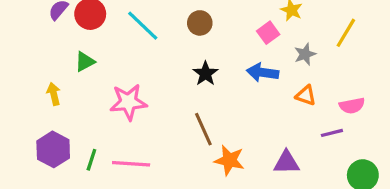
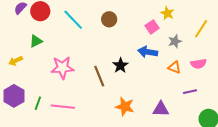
black star: (205, 74) -> (120, 65), moved
yellow arrow: (54, 94) -> (16, 61), turned -104
pink semicircle: (352, 106) -> (198, 64), moved
brown line: (203, 129) -> (99, 76), moved

